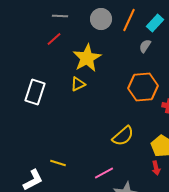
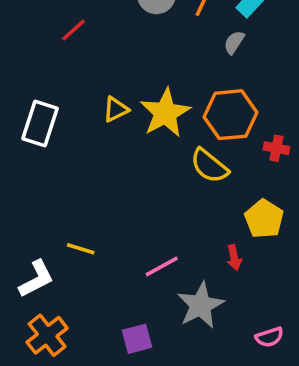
yellow star: (87, 58) -> (165, 113), moved
yellow semicircle: (123, 136) -> (209, 166), moved, turned 80
red arrow: (156, 168) -> (234, 258), moved

